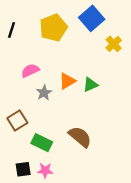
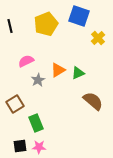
blue square: (92, 18) -> (79, 16), turned -30
black line: (12, 30) -> (10, 26), turned -32
brown semicircle: (80, 137) -> (93, 101), moved
green rectangle: (42, 143) -> (36, 123), turned 42

